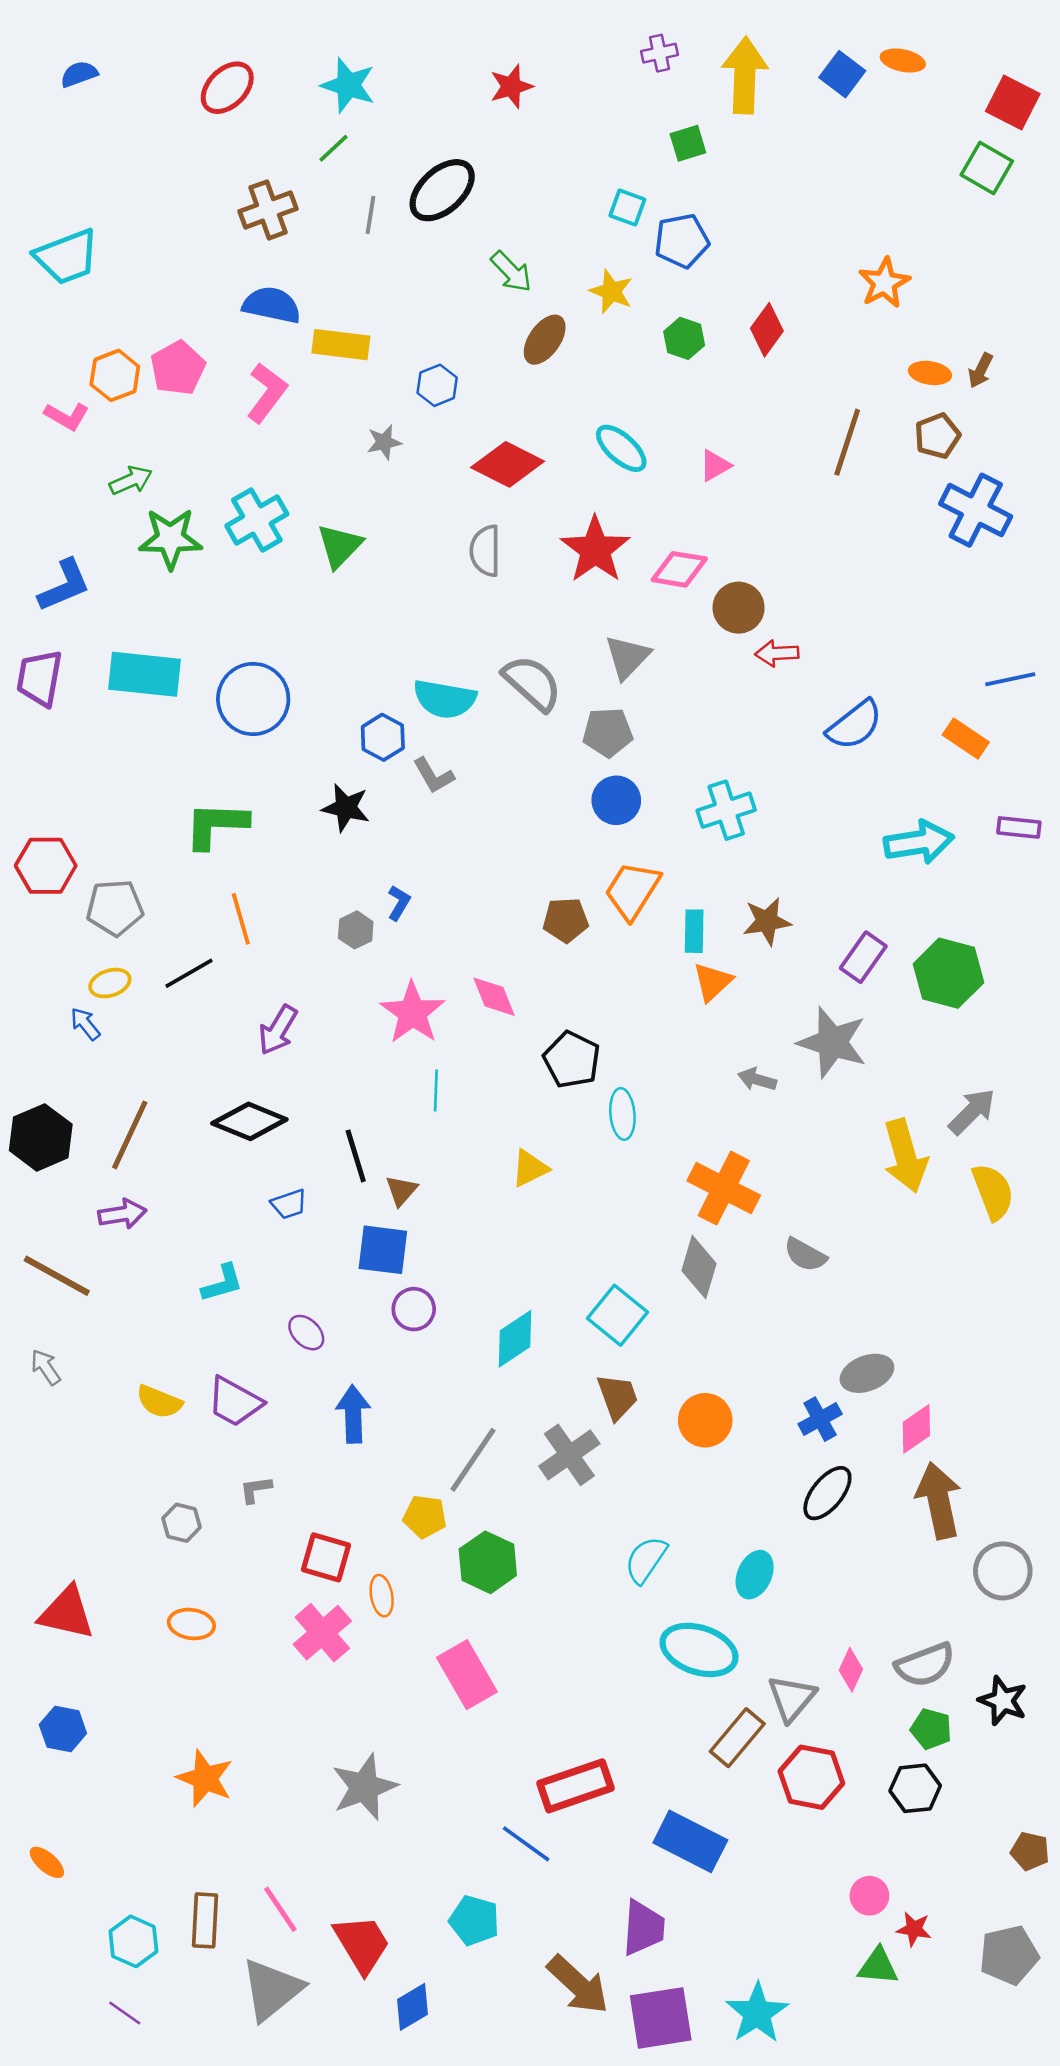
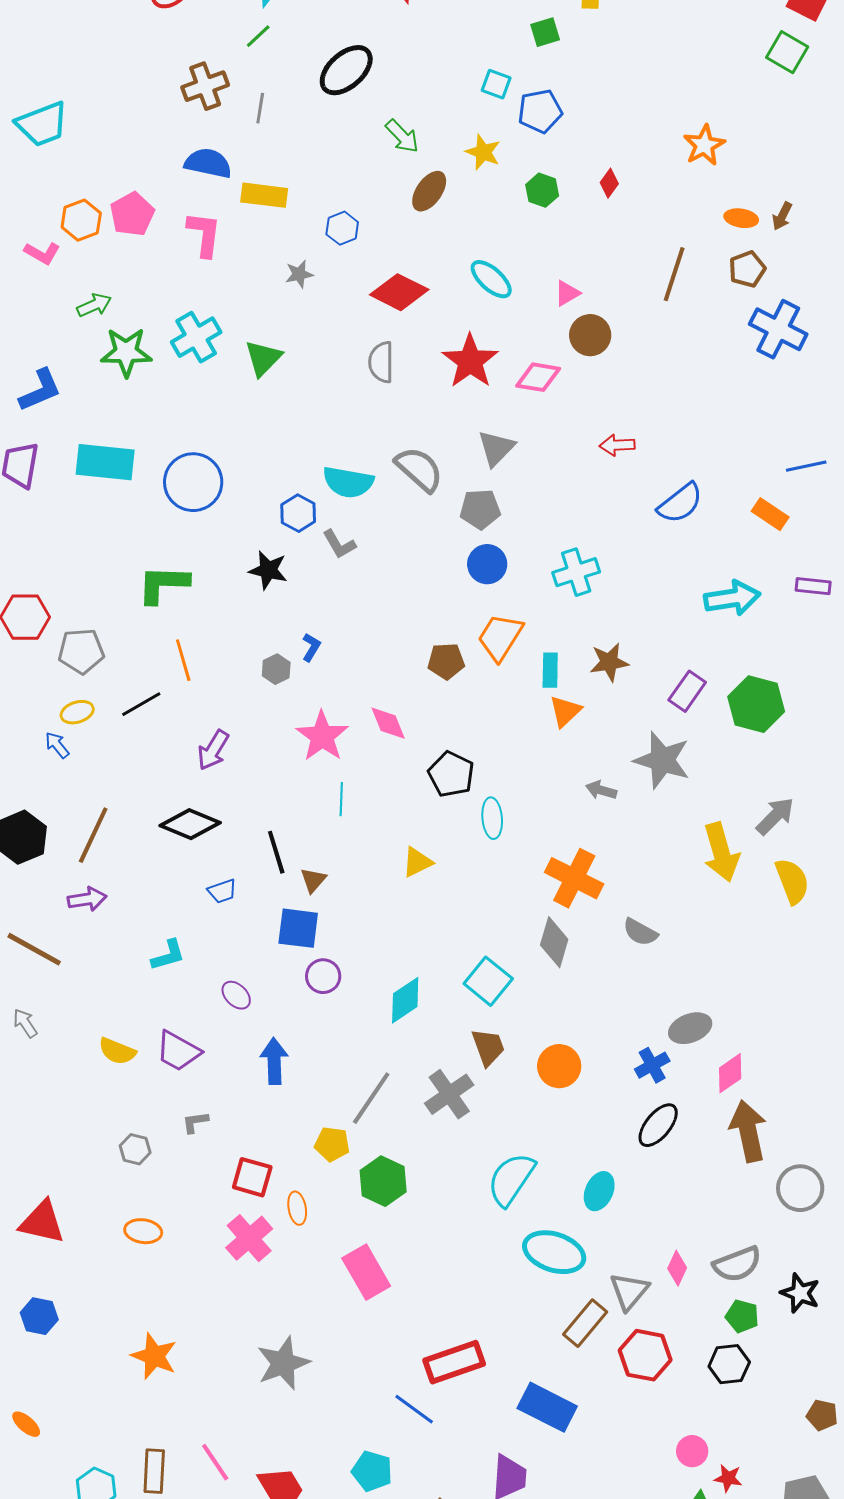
gray line: (370, 215) -> (260, 108), moved
red diamond: (767, 330) -> (609, 183), size x0.7
pink L-shape: (267, 393) -> (204, 234), turned -30
brown circle: (739, 608) -> (590, 335), moved
cyan semicircle: (646, 1560) -> (511, 1179), size x1.4

